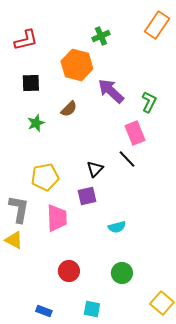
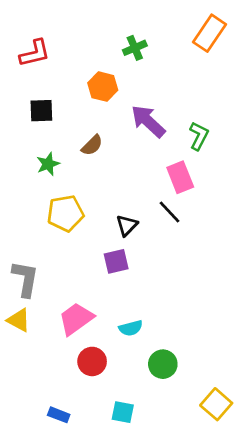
orange hexagon: (77, 65) -> (103, 87), size x0.7
yellow pentagon: (45, 177) -> (65, 213), moved
pink trapezoid: (57, 218) -> (76, 319), moved, turned -124
cyan semicircle: (117, 227) -> (131, 328), moved

